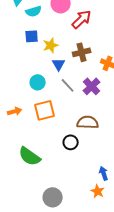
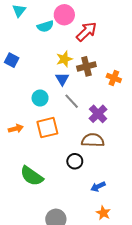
cyan semicircle: (34, 11) -> (45, 26), moved
blue square: (32, 36) -> (12, 60), moved, turned 32
yellow star: (51, 45) -> (64, 59), moved
purple cross: (92, 86) -> (98, 114), moved
blue arrow: (104, 173) -> (98, 187), moved, turned -96

